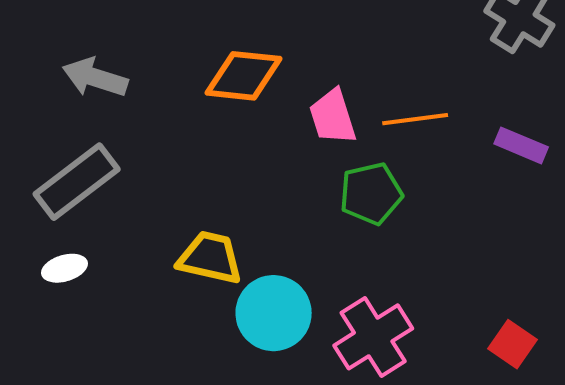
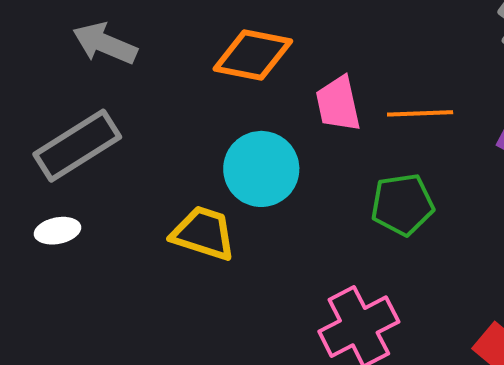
green pentagon: (371, 194) -> (402, 204), moved
cyan circle: (274, 313) -> (261, 169), moved

